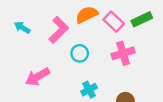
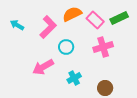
pink arrow: (37, 77) -> (43, 67), moved

